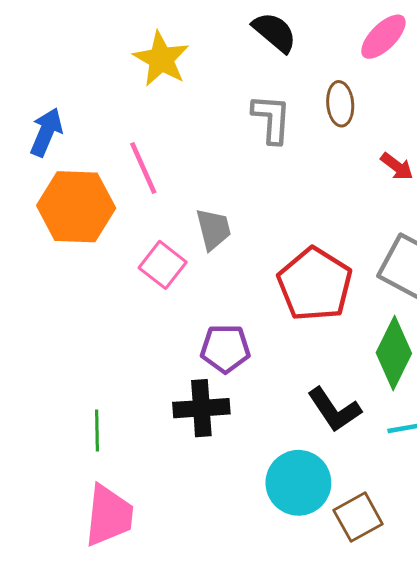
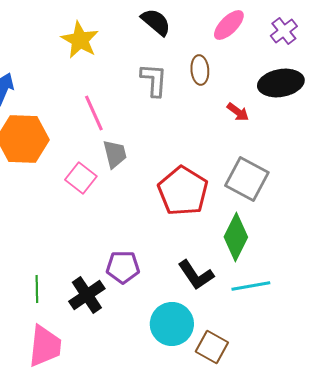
pink line: (143, 168) -> (94, 113), moved
purple pentagon: (225, 348) -> (123, 267), moved
black cross: (201, 408) -> (87, 295), moved, turned -30
brown square: (358, 517) -> (212, 347), turned -32

